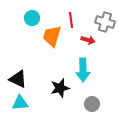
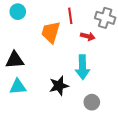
cyan circle: (32, 18) -> (18, 12), moved
black triangle: (18, 79) -> (15, 60), moved, turned -30
cyan triangle: (20, 103) -> (18, 87), moved

